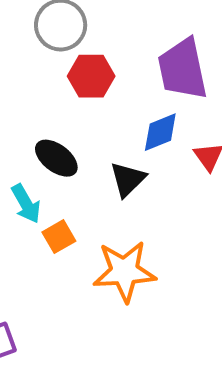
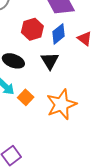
red hexagon: (91, 76) -> (32, 29), moved

